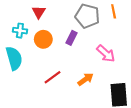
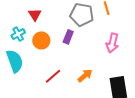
cyan cross: (20, 31) -> (18, 34), turned -32
pink arrow: (106, 54) -> (112, 43), moved, turned 66

